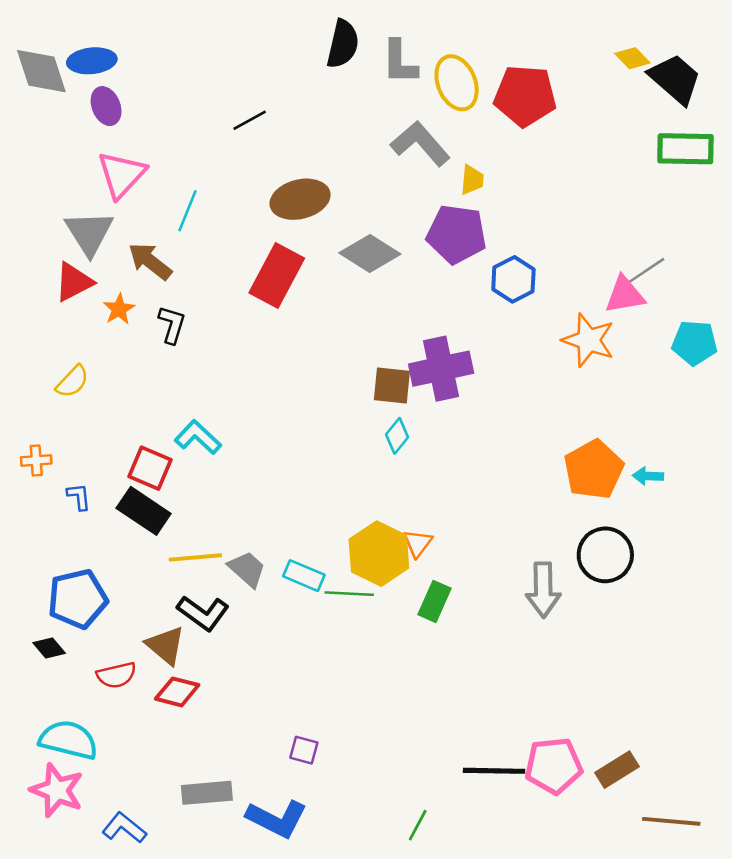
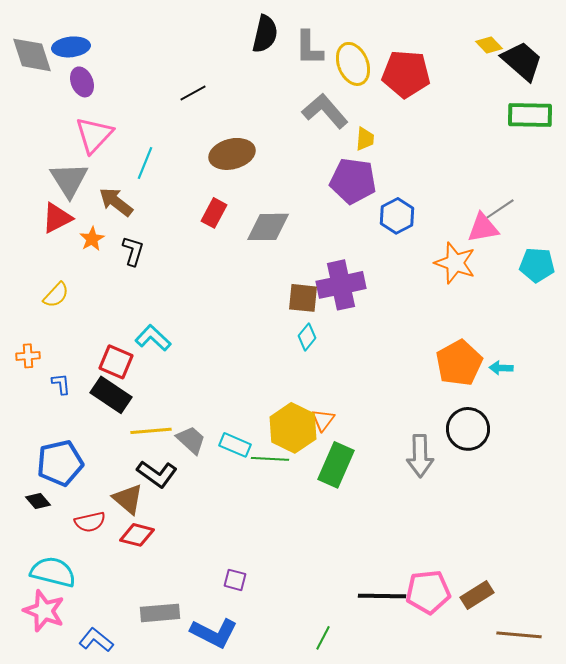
gray diamond: (370, 254) -> (268, 227), moved, turned -33
red rectangle: (277, 275) -> (214, 213), size x0.6
green rectangle: (435, 601) -> (336, 465), size x1.4

